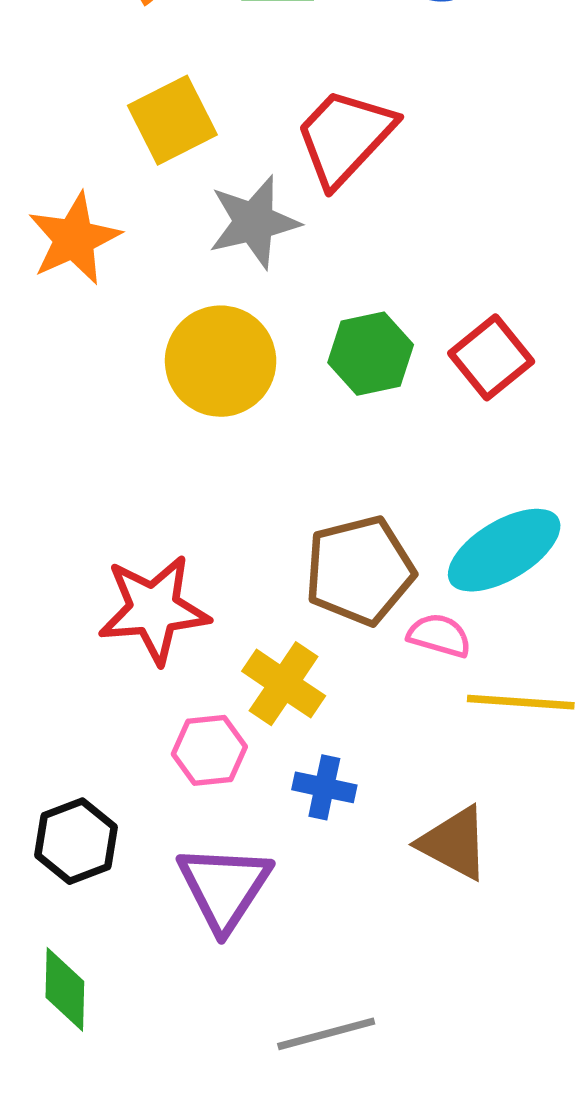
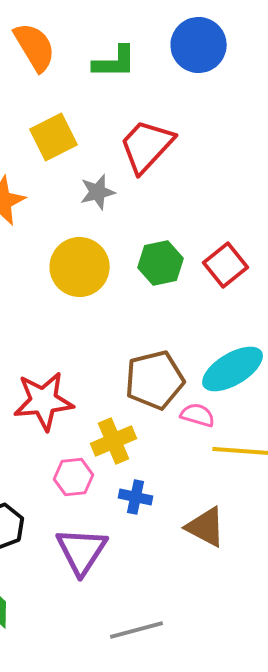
gray star: (254, 222) -> (98, 192), size x0.7
yellow cross: (284, 684) -> (114, 441), turned 33

